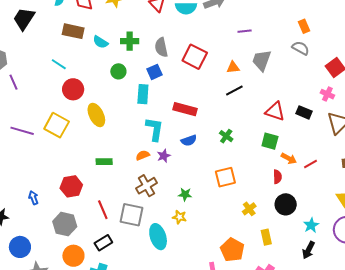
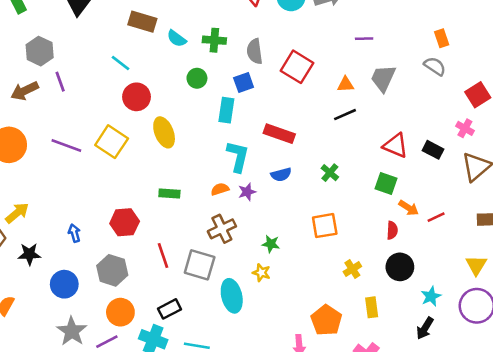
black rectangle: (103, 243) -> (169, 309), moved
blue circle: (20, 247) -> (64, 284), moved

